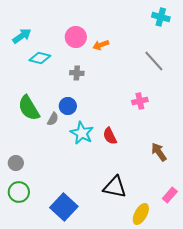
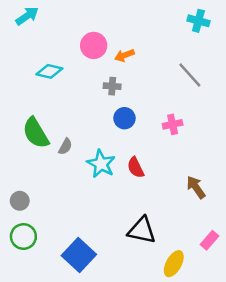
cyan arrow: (22, 36) -> (27, 16), moved
gray cross: (77, 73) -> (112, 86), moved
blue circle: (68, 106) -> (124, 118), moved

